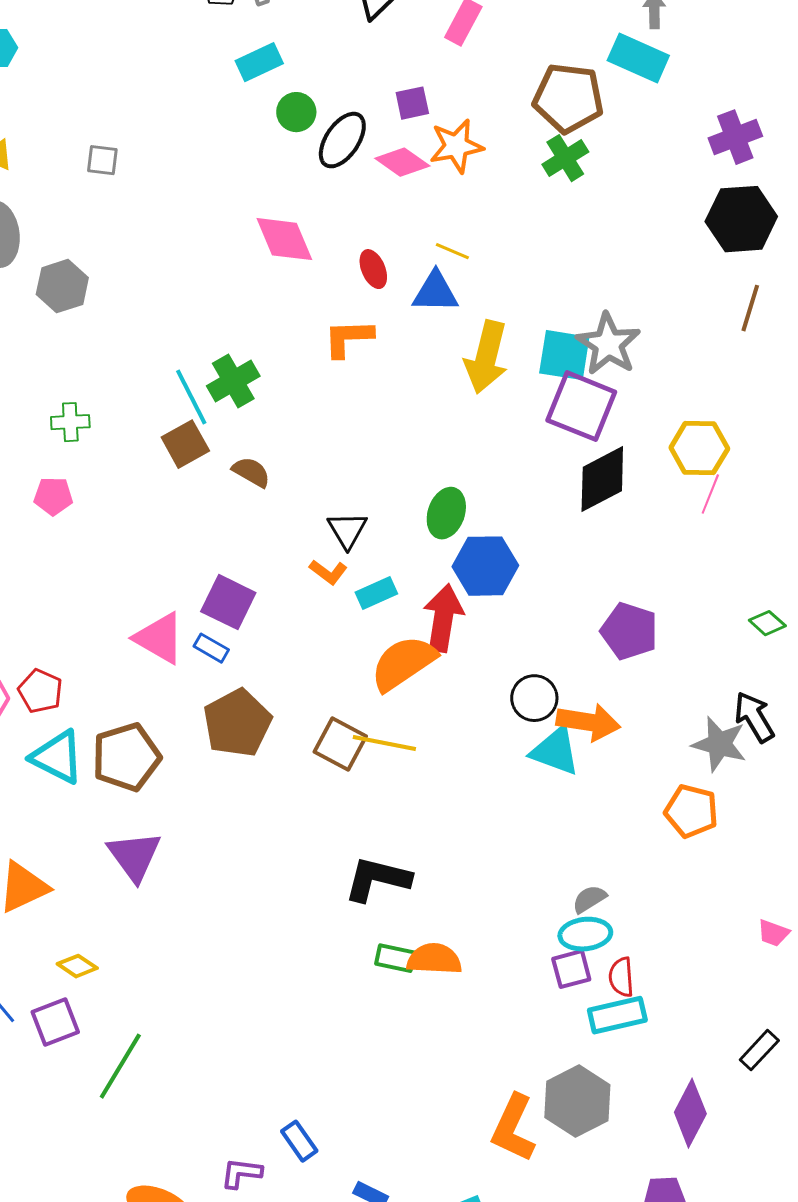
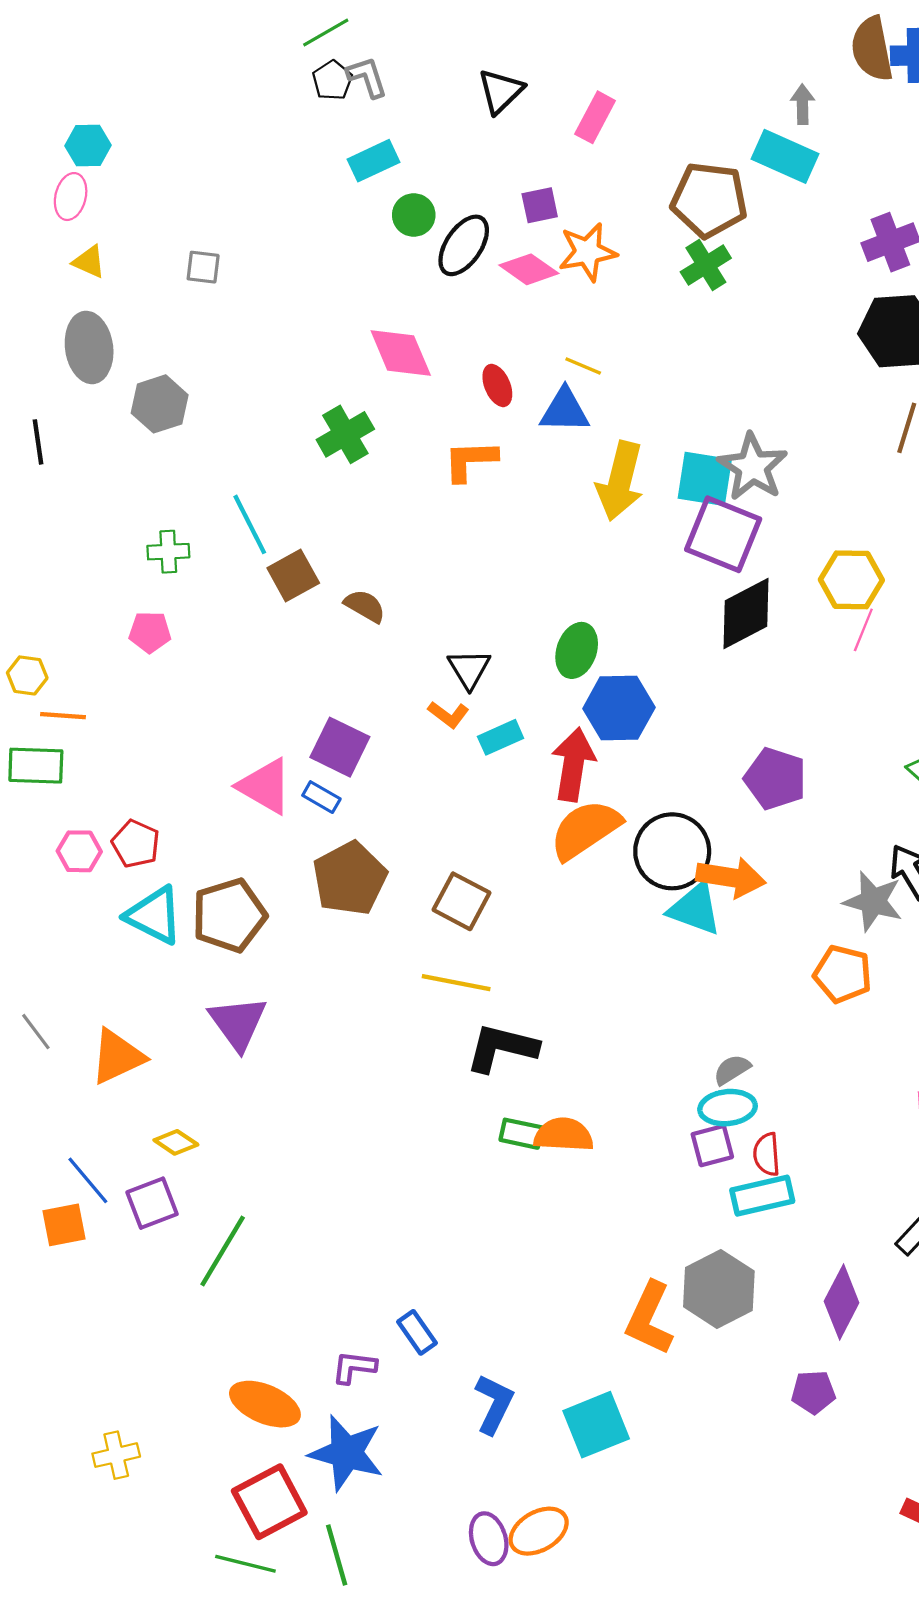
green cross: (233, 381) -> (345, 434), moved
cyan line: (191, 397) -> (250, 524), moved
orange semicircle: (403, 663) -> (585, 830), moved
black circle: (534, 698) -> (672, 851), size x1.5
yellow line: (384, 743) -> (456, 983), moved

